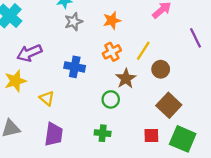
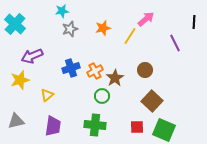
yellow line: (143, 51) -> (130, 36), moved
orange cross: (112, 52) -> (95, 71), moved
blue cross: (75, 67) -> (71, 68), turned -30
yellow triangle: (47, 98) -> (47, 95), turned 40
green cross: (103, 133) -> (95, 125), size x1.5

